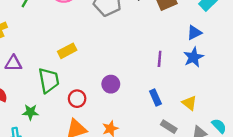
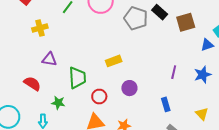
blue triangle: (194, 33) -> (207, 45), moved
yellow rectangle: (67, 51) -> (114, 61), moved
yellow triangle: (189, 103) -> (202, 114), moved

